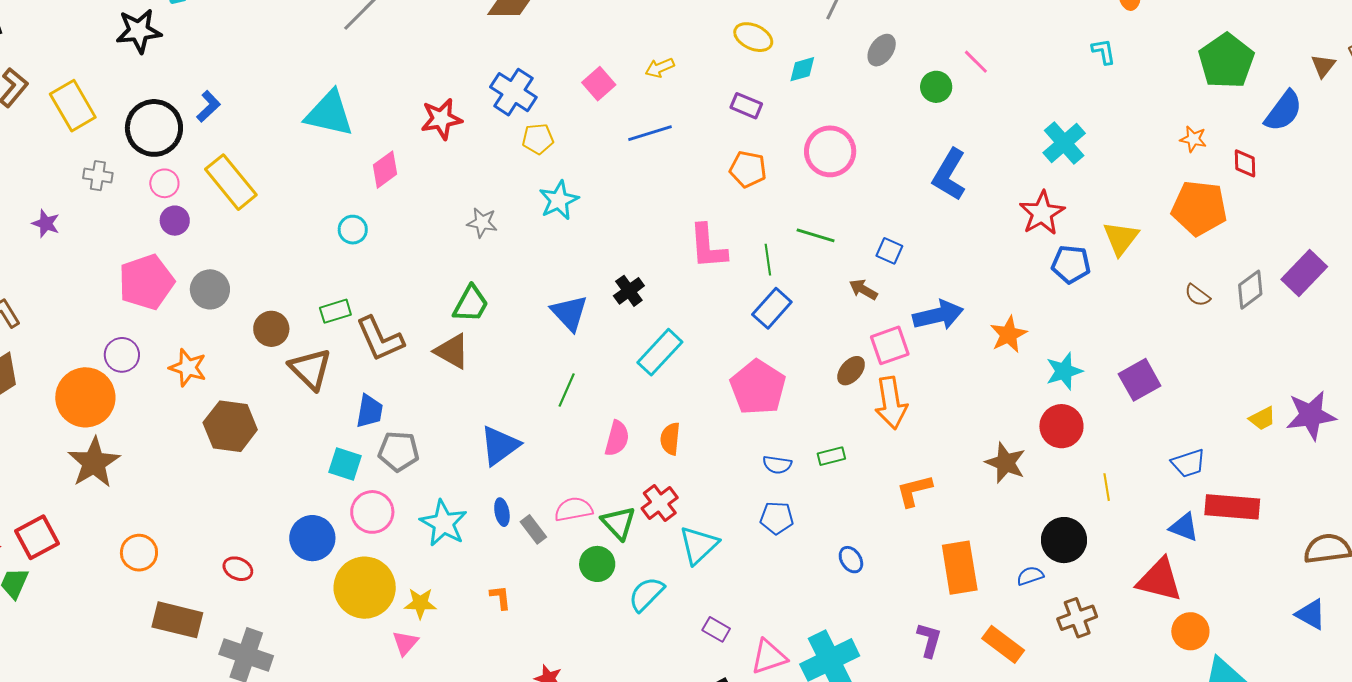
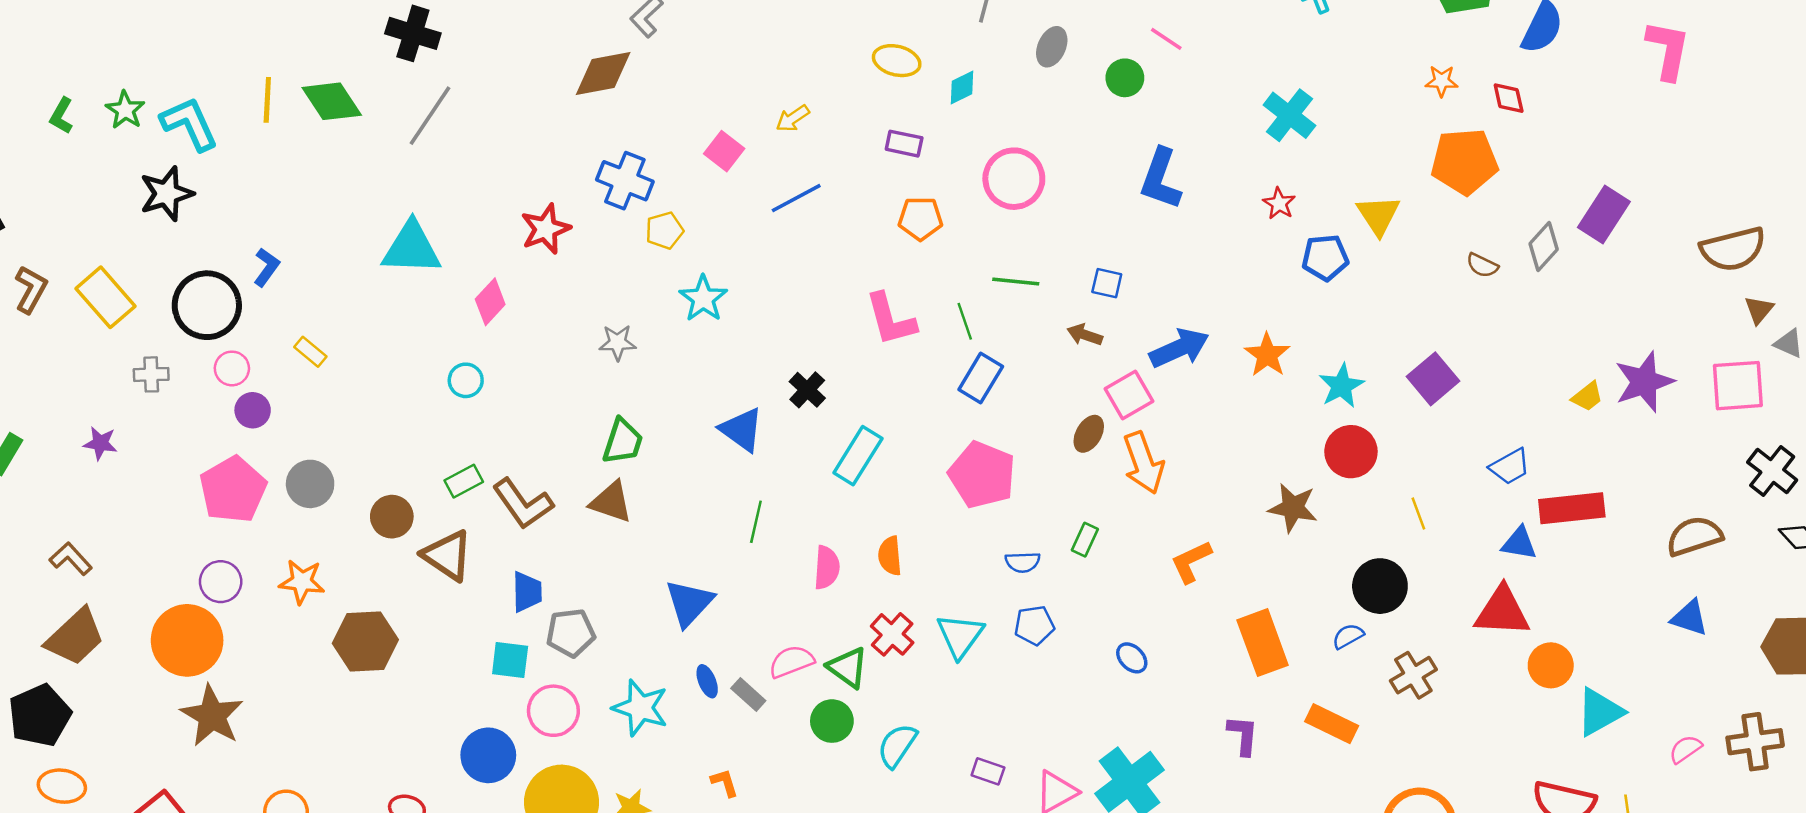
yellow rectangle: (231, 182) -> (310, 352), size x0.5
red star: (1042, 213) -> (1279, 203), size x0.6
green rectangle: (831, 456) -> (1085, 540), turned -40
cyan triangle: (699, 545) -> (960, 636), moved

